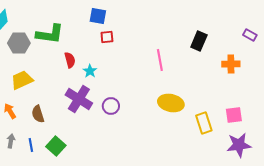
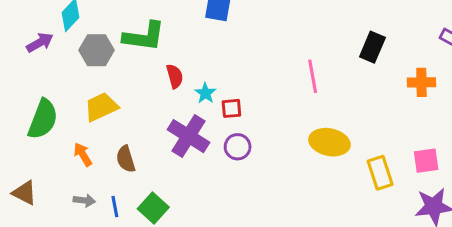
red square: (107, 37) -> (231, 108), moved
gray arrow: (11, 141) -> (84, 200), turned 88

